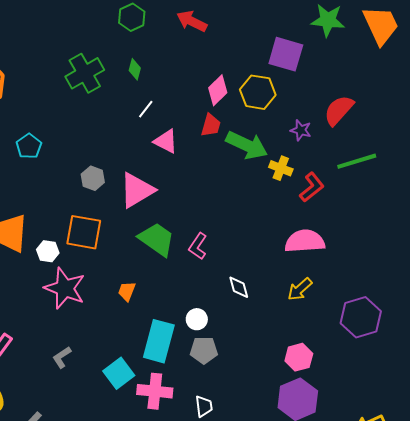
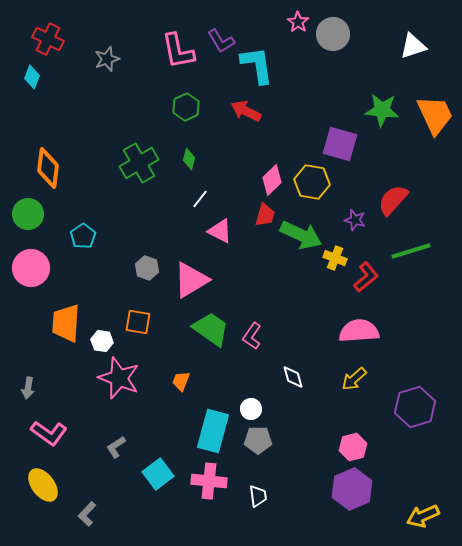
orange square: (84, 232) -> (138, 322), size x0.7
cyan square: (119, 373) -> (158, 474), moved

